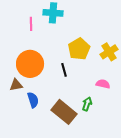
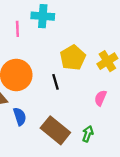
pink semicircle: (103, 84) -> (100, 98), turned -80
green arrow: (87, 104) -> (88, 134), moved

